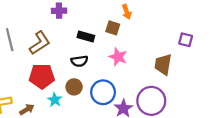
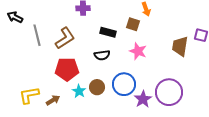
brown trapezoid: (163, 64) -> (180, 46), moved
brown circle: (74, 87) -> (97, 87), moved

